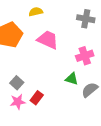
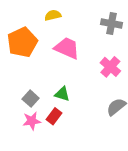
pink cross: (85, 56) -> (110, 67), turned -30
green triangle: (72, 79) -> (62, 94), moved

